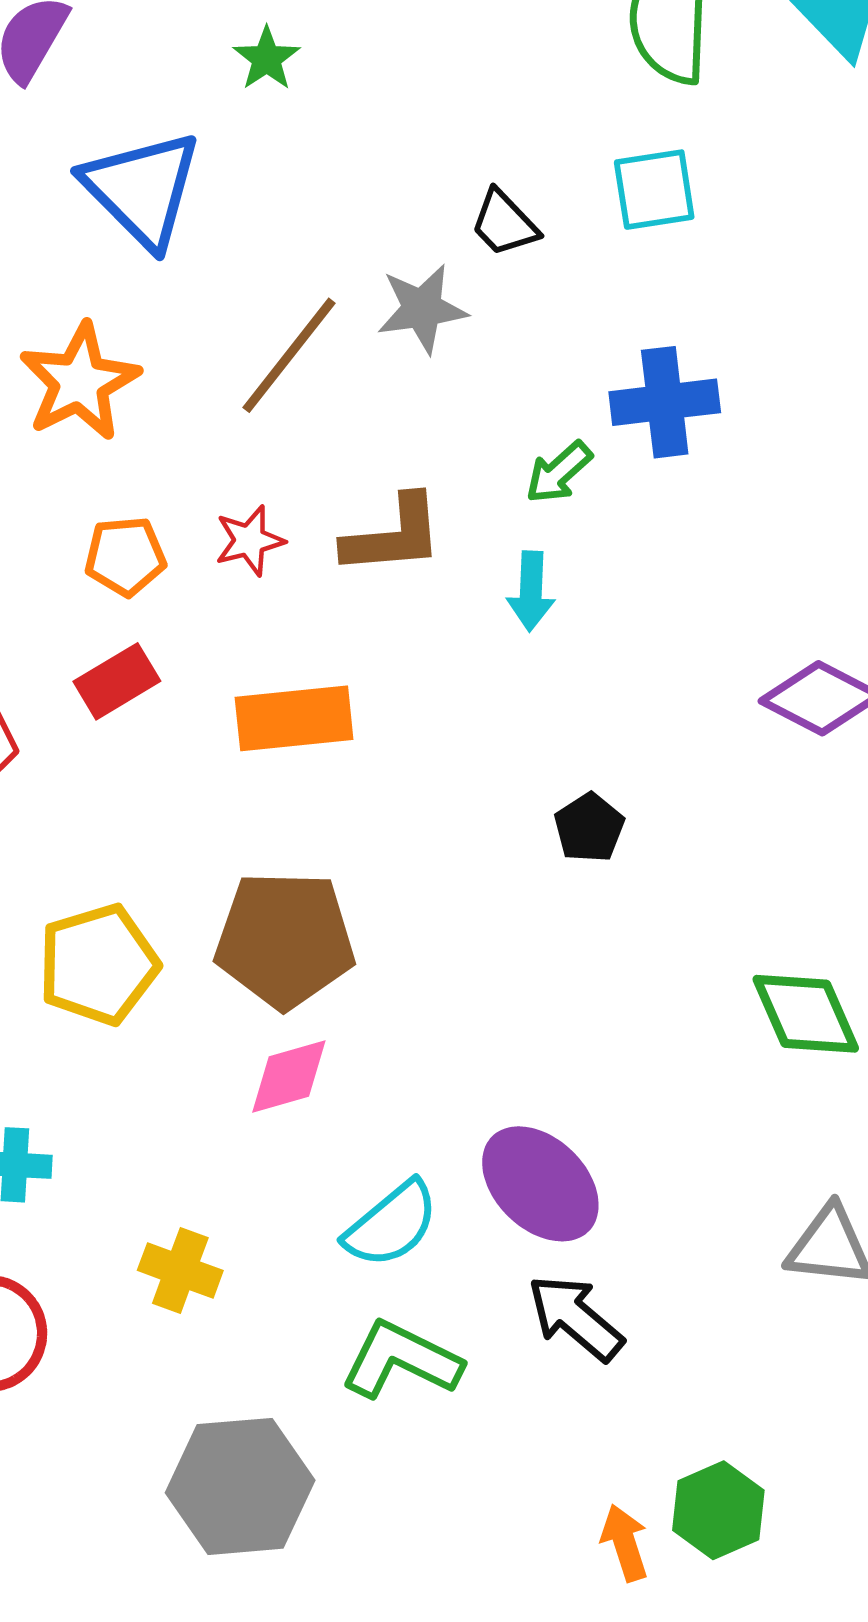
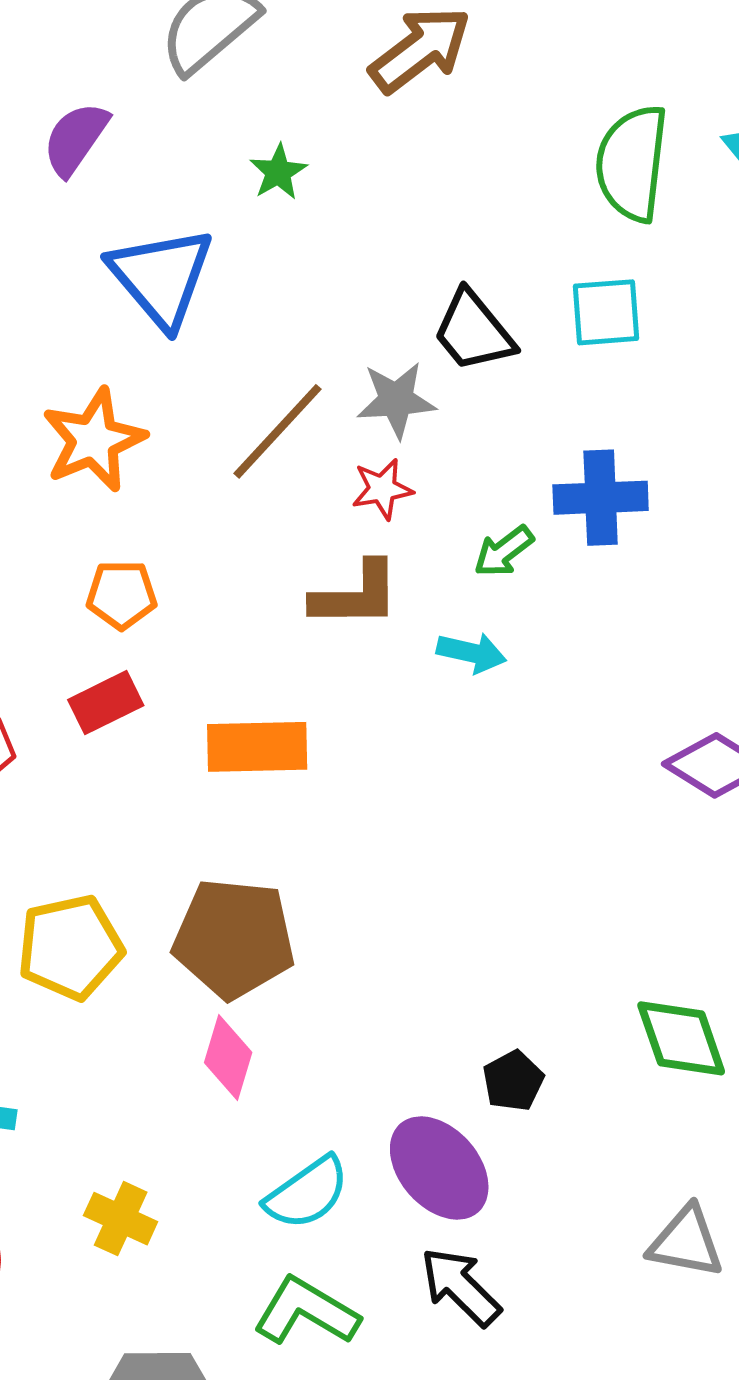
black trapezoid: (504, 223) -> (473, 331), size x1.4
red star: (250, 541) -> (382, 489), moved
cyan arrow: (531, 591) -> (472, 653), turned -84
black pentagon: (589, 828) -> (513, 1081), moved
pink diamond: (289, 1076) -> (228, 1057), turned -62

